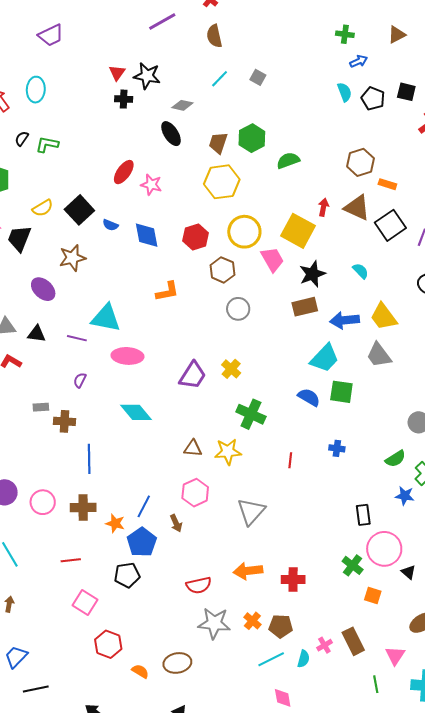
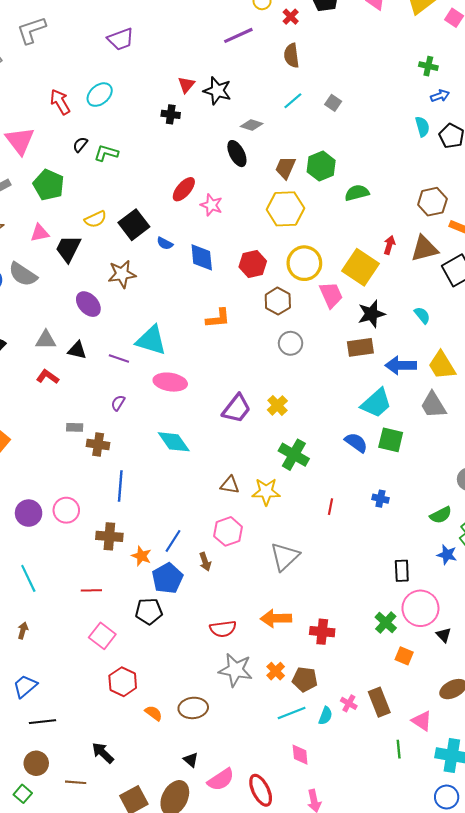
cyan ellipse: (36, 90) -> (100, 95), turned 40
black cross: (124, 99) -> (171, 114), moved
brown triangle: (357, 208) -> (424, 249), turned -44
pink circle: (43, 502) -> (66, 510), moved
pink cross: (324, 645) -> (349, 703), turned -35
pink triangle: (395, 656) -> (422, 721), turned -35

